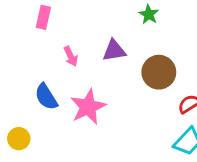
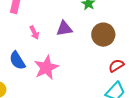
brown circle: (159, 72) -> (103, 35), moved

